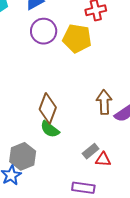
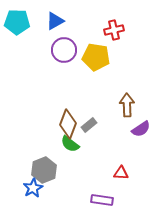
brown arrow: (104, 102) -> (127, 105), moved
gray rectangle: (91, 151) -> (89, 125), moved

